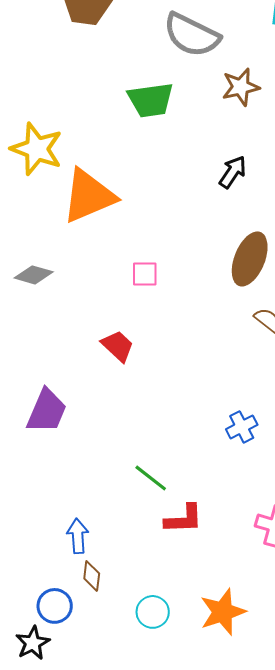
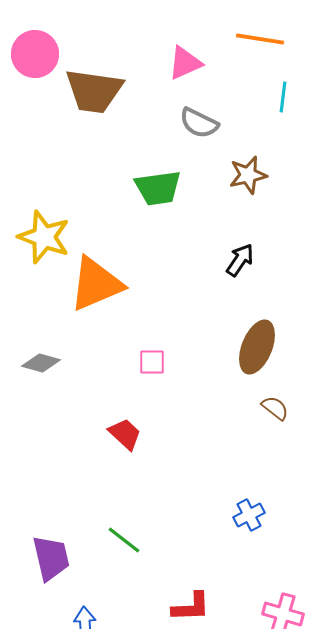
gray semicircle: (192, 35) -> (199, 123), size x0.7
purple trapezoid: (47, 411) -> (51, 558), moved, turned -36
green line: (151, 478) -> (124, 540), moved

